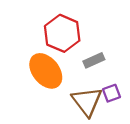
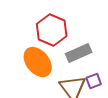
gray rectangle: (94, 60) -> (79, 53), size x1.4

